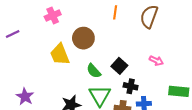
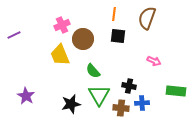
pink cross: (53, 16) -> (62, 25), moved
black square: (119, 66) -> (118, 36), moved, turned -35

